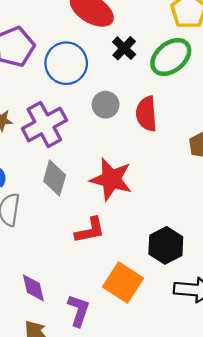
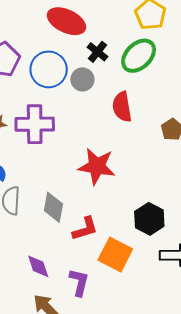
gray circle: (106, 105) -> (82, 79), moved
purple cross: (44, 124) -> (35, 124), turned 33
gray diamond: (55, 178) -> (53, 207), moved
red L-shape: (90, 230) -> (85, 229), moved

